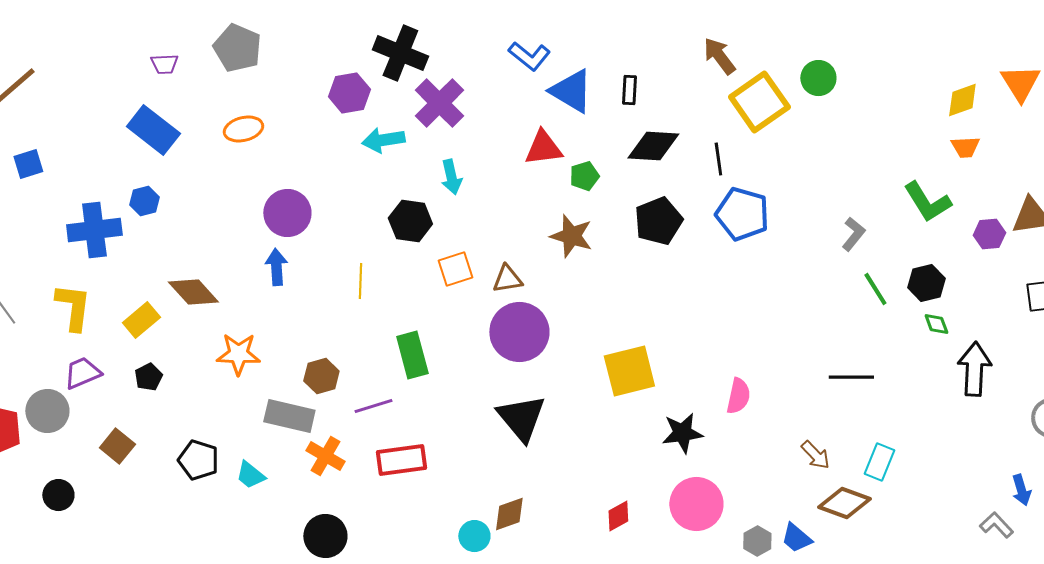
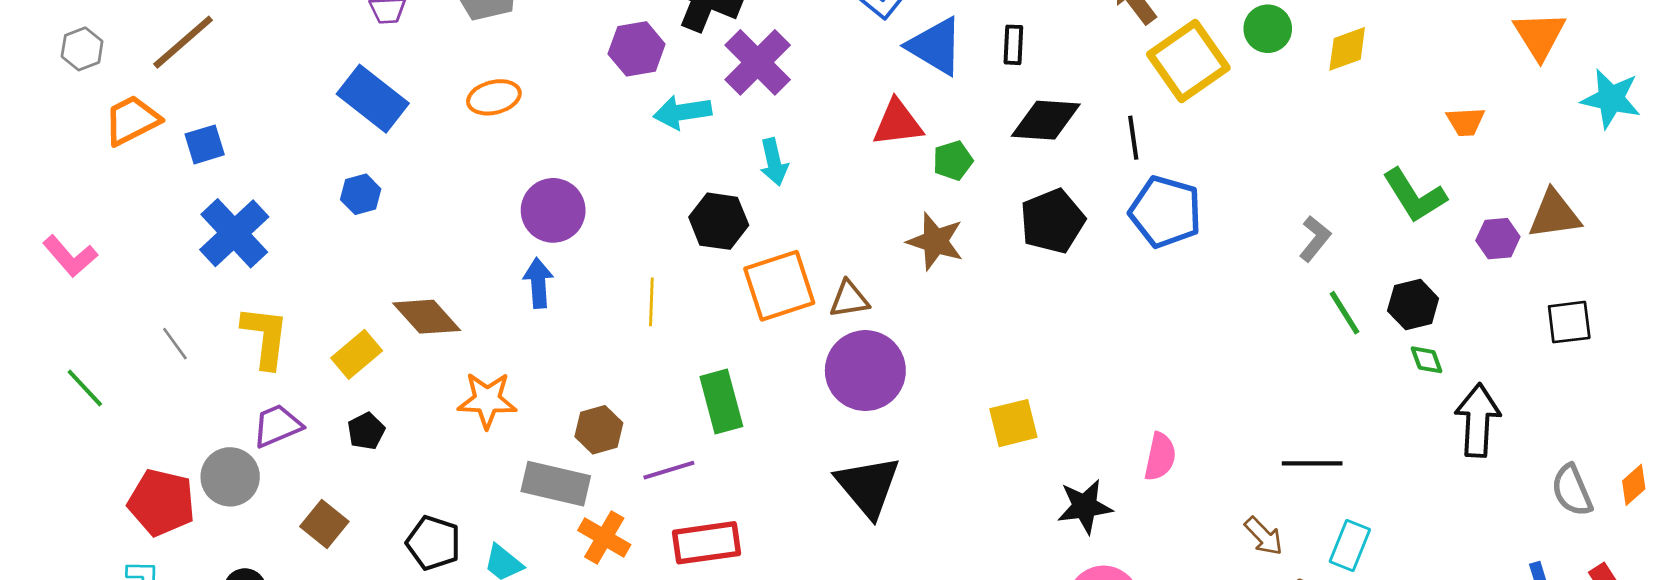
yellow diamond: (962, 100) -> (1347, 49), moved
blue cross: (94, 230) -> (234, 233), moved, turned -36
orange square: (455, 269) -> (779, 286), size x1.5
yellow square: (629, 371) -> (1013, 423), size x0.7
black line: (851, 377) -> (1312, 463), moved

